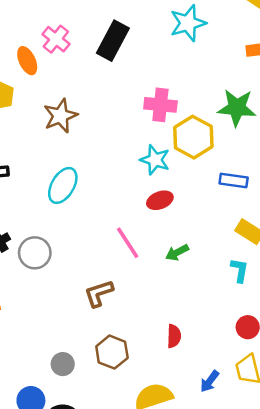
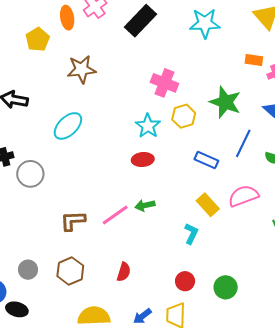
yellow hexagon: (193, 137) -> (184, 116), size x0.7
pink line: (128, 243) -> (115, 215), moved, turned 72

